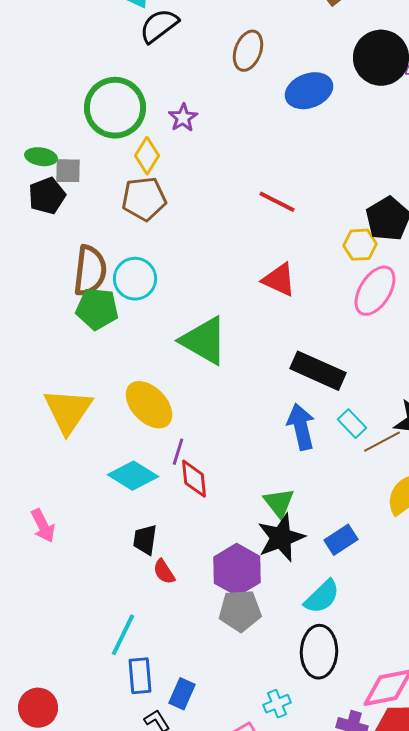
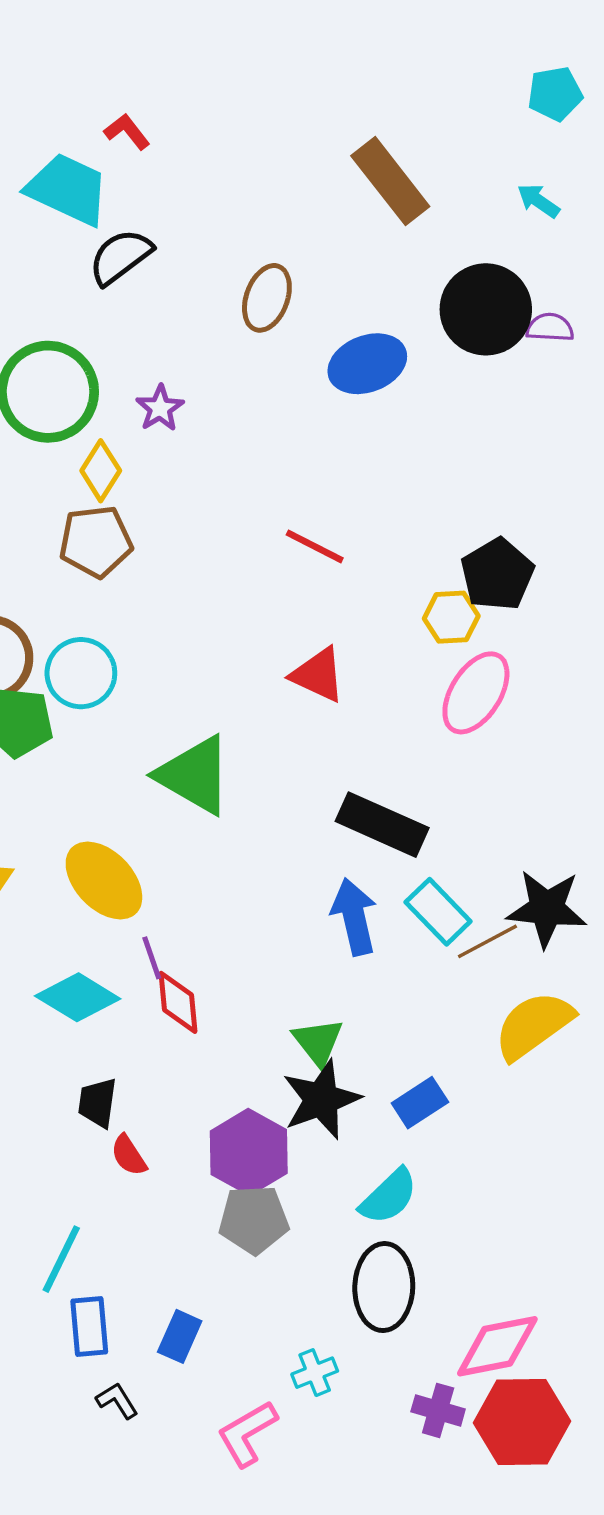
cyan rectangle: (352, 424) -> (438, 912), size x1.4
purple line: (178, 452) -> (152, 958), turned -36
blue rectangle: (182, 694) -> (180, 1336), moved

